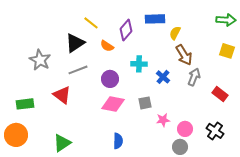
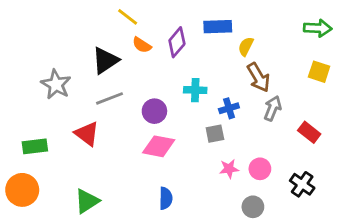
yellow line: (91, 23) -> (128, 17), moved
orange semicircle: (107, 46) -> (142, 45), moved
blue cross: (163, 77) -> (229, 108), turned 32
gray square: (145, 103) -> (215, 134), moved
pink circle: (185, 129) -> (260, 169), moved

